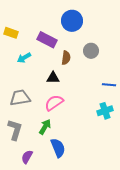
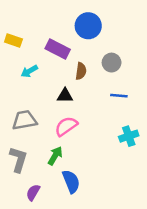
blue line: (109, 85) -> (119, 96), moved

